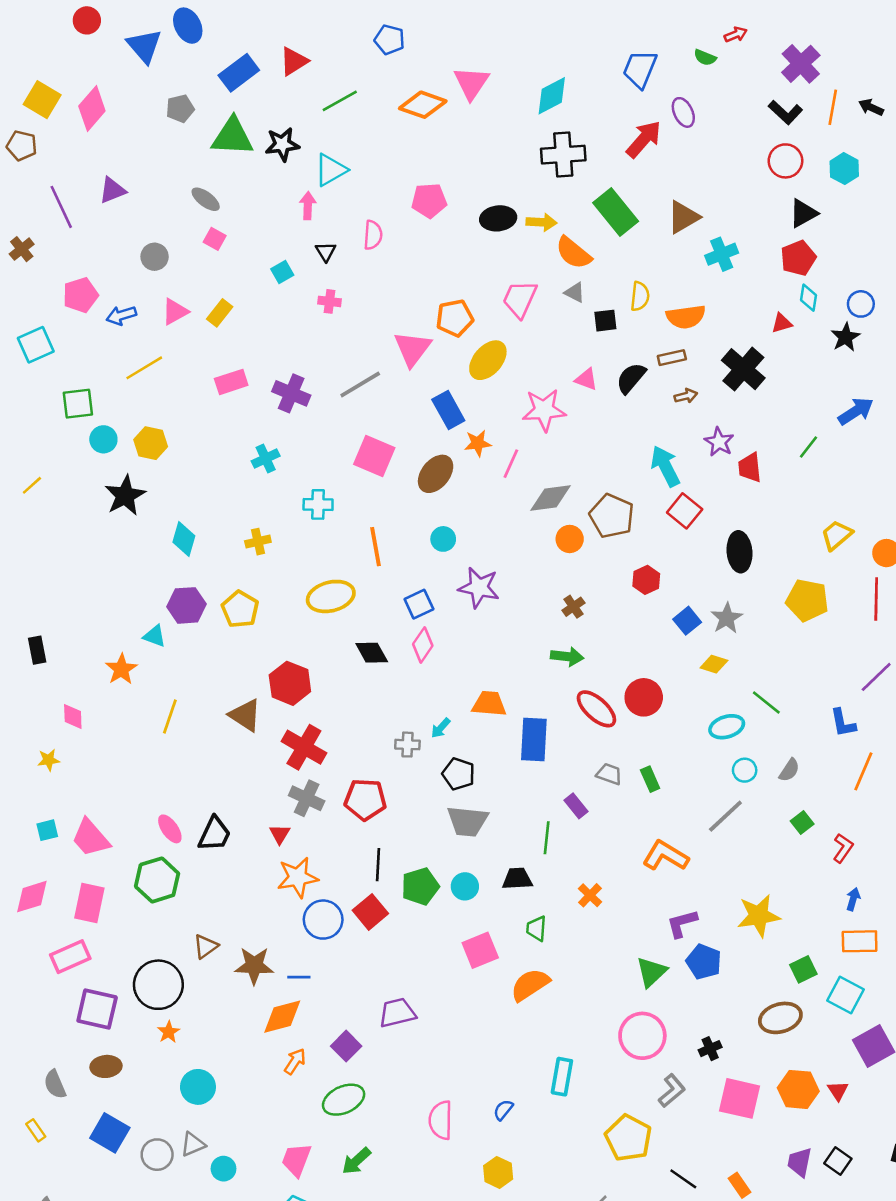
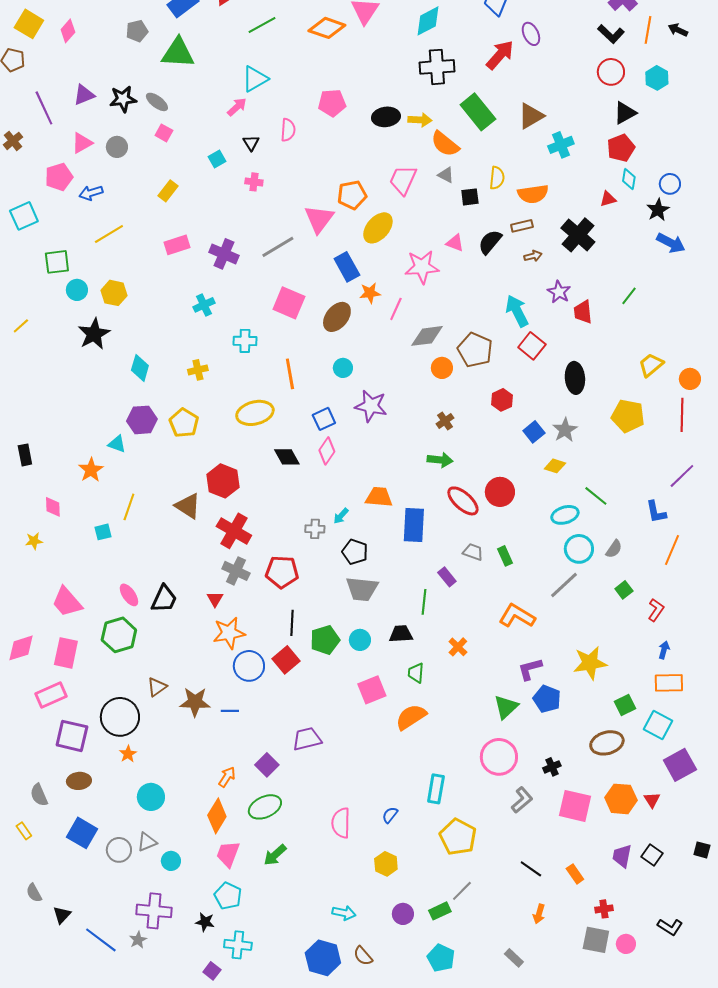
pink diamond: (92, 109) -> (68, 31), size x0.7
black star: (282, 144) -> (123, 99), moved
pink arrow: (308, 206) -> (237, 107), turned 45
pink triangle: (175, 312) -> (82, 143), moved
blue arrow: (856, 411) -> (671, 243), moved, turned 60
cyan circle: (745, 770) -> (579, 549), size x1.5
cyan square: (47, 830) -> (103, 532), moved
orange diamond: (282, 1017) -> (217, 816), moved, turned -44
yellow pentagon: (628, 1138) -> (458, 837), moved

